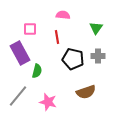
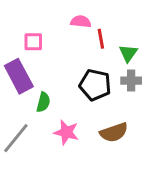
green triangle: (96, 28) -> (128, 53), moved
red line: (57, 37) -> (101, 39), moved
pink star: (48, 102) -> (66, 132), moved

